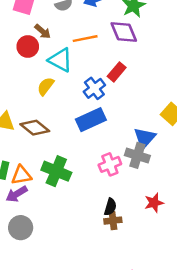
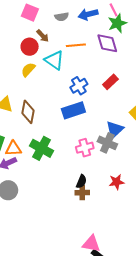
red rectangle: (117, 72) -> (110, 82), moved
yellow semicircle: (46, 86) -> (28, 70), moved
brown diamond: (35, 128) -> (28, 112), turned 55

